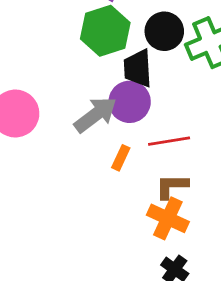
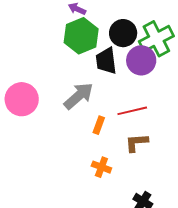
purple circle: (130, 102) -> (141, 60), moved
orange cross: (168, 218) -> (101, 167), moved, size x0.7

